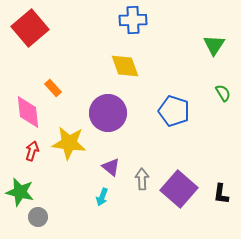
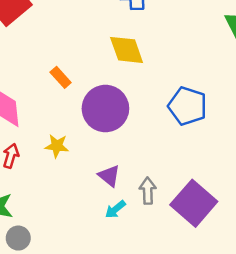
orange rectangle: (53, 88) -> (61, 77), moved
yellow star: (69, 143) -> (57, 146), size x0.6
cyan arrow: (102, 197) -> (115, 209), moved, turned 30

